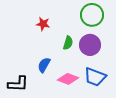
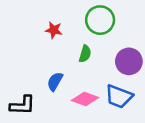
green circle: (92, 15) -> (100, 20), moved
purple circle: (90, 45) -> (129, 61), moved

